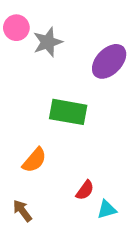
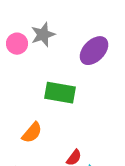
pink circle: (16, 28) -> (17, 44), moved

